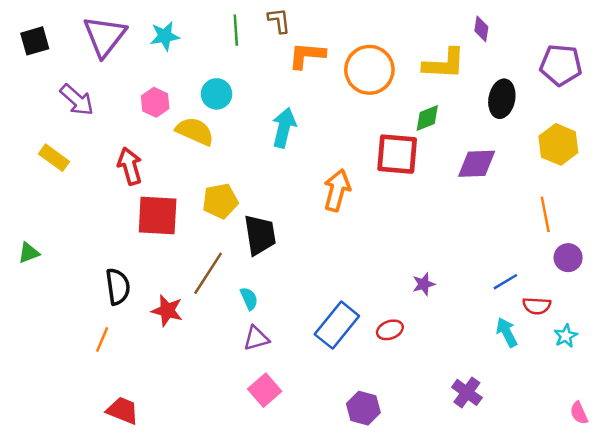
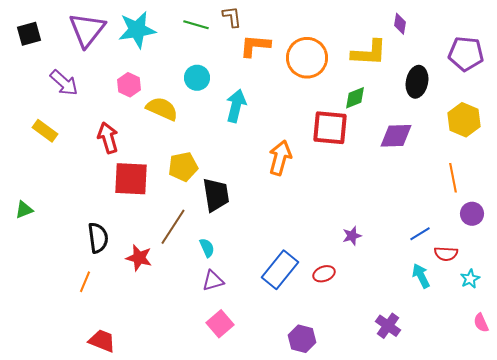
green line: (236, 30) -> (196, 25), turned -70
cyan star: (165, 36) -> (137, 30), size x1.5
cyan circle: (217, 94) -> (197, 78), moved
pink semicircle: (579, 413) -> (481, 323), moved

